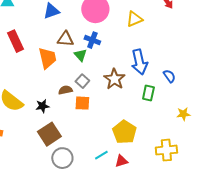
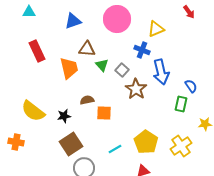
blue cross: (92, 40) -> (142, 50), moved
gray square: (82, 81) -> (122, 70), moved
green rectangle: (148, 93) -> (181, 104), moved
yellow cross: (166, 150) -> (181, 146), moved, turned -30
cyan line: (101, 155) -> (115, 149), moved

